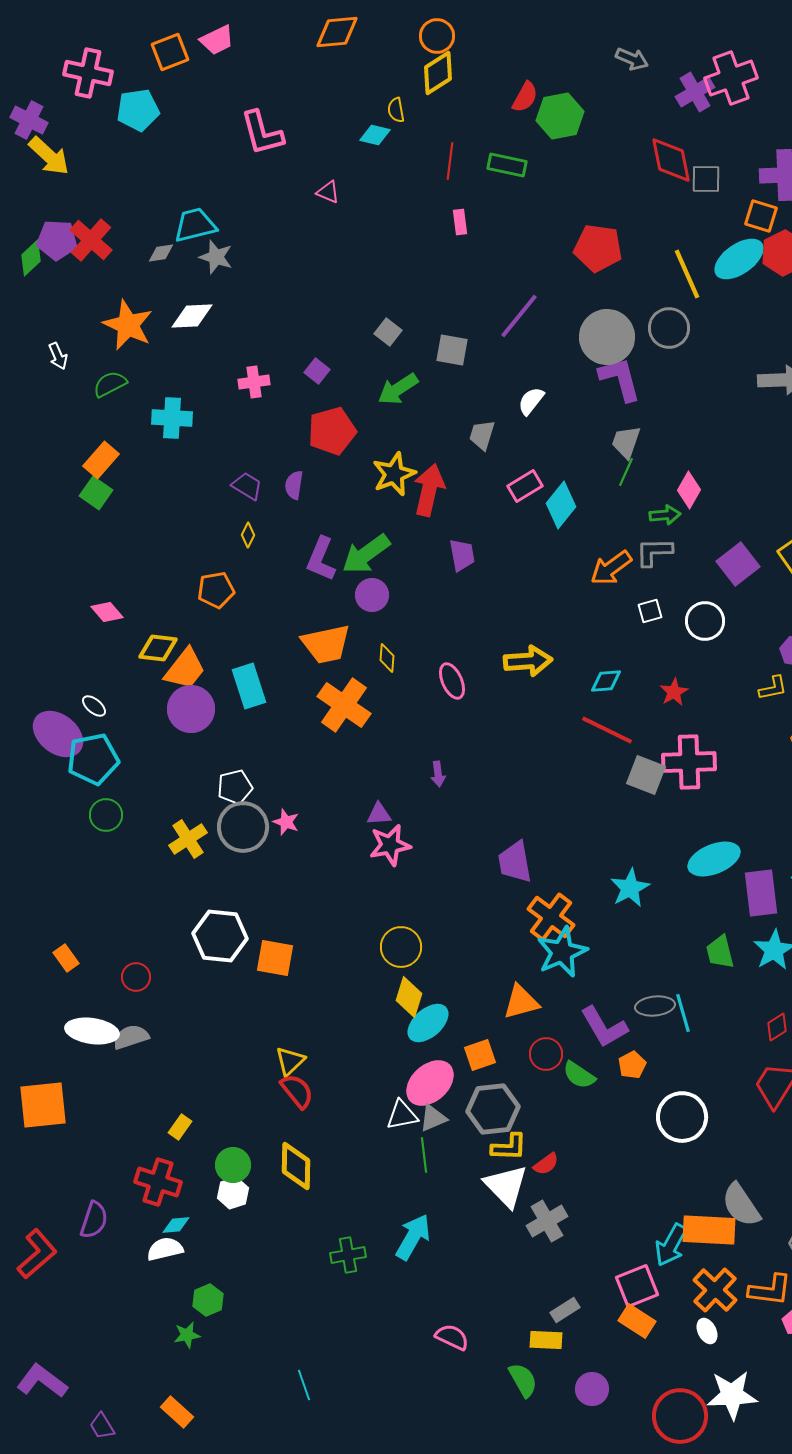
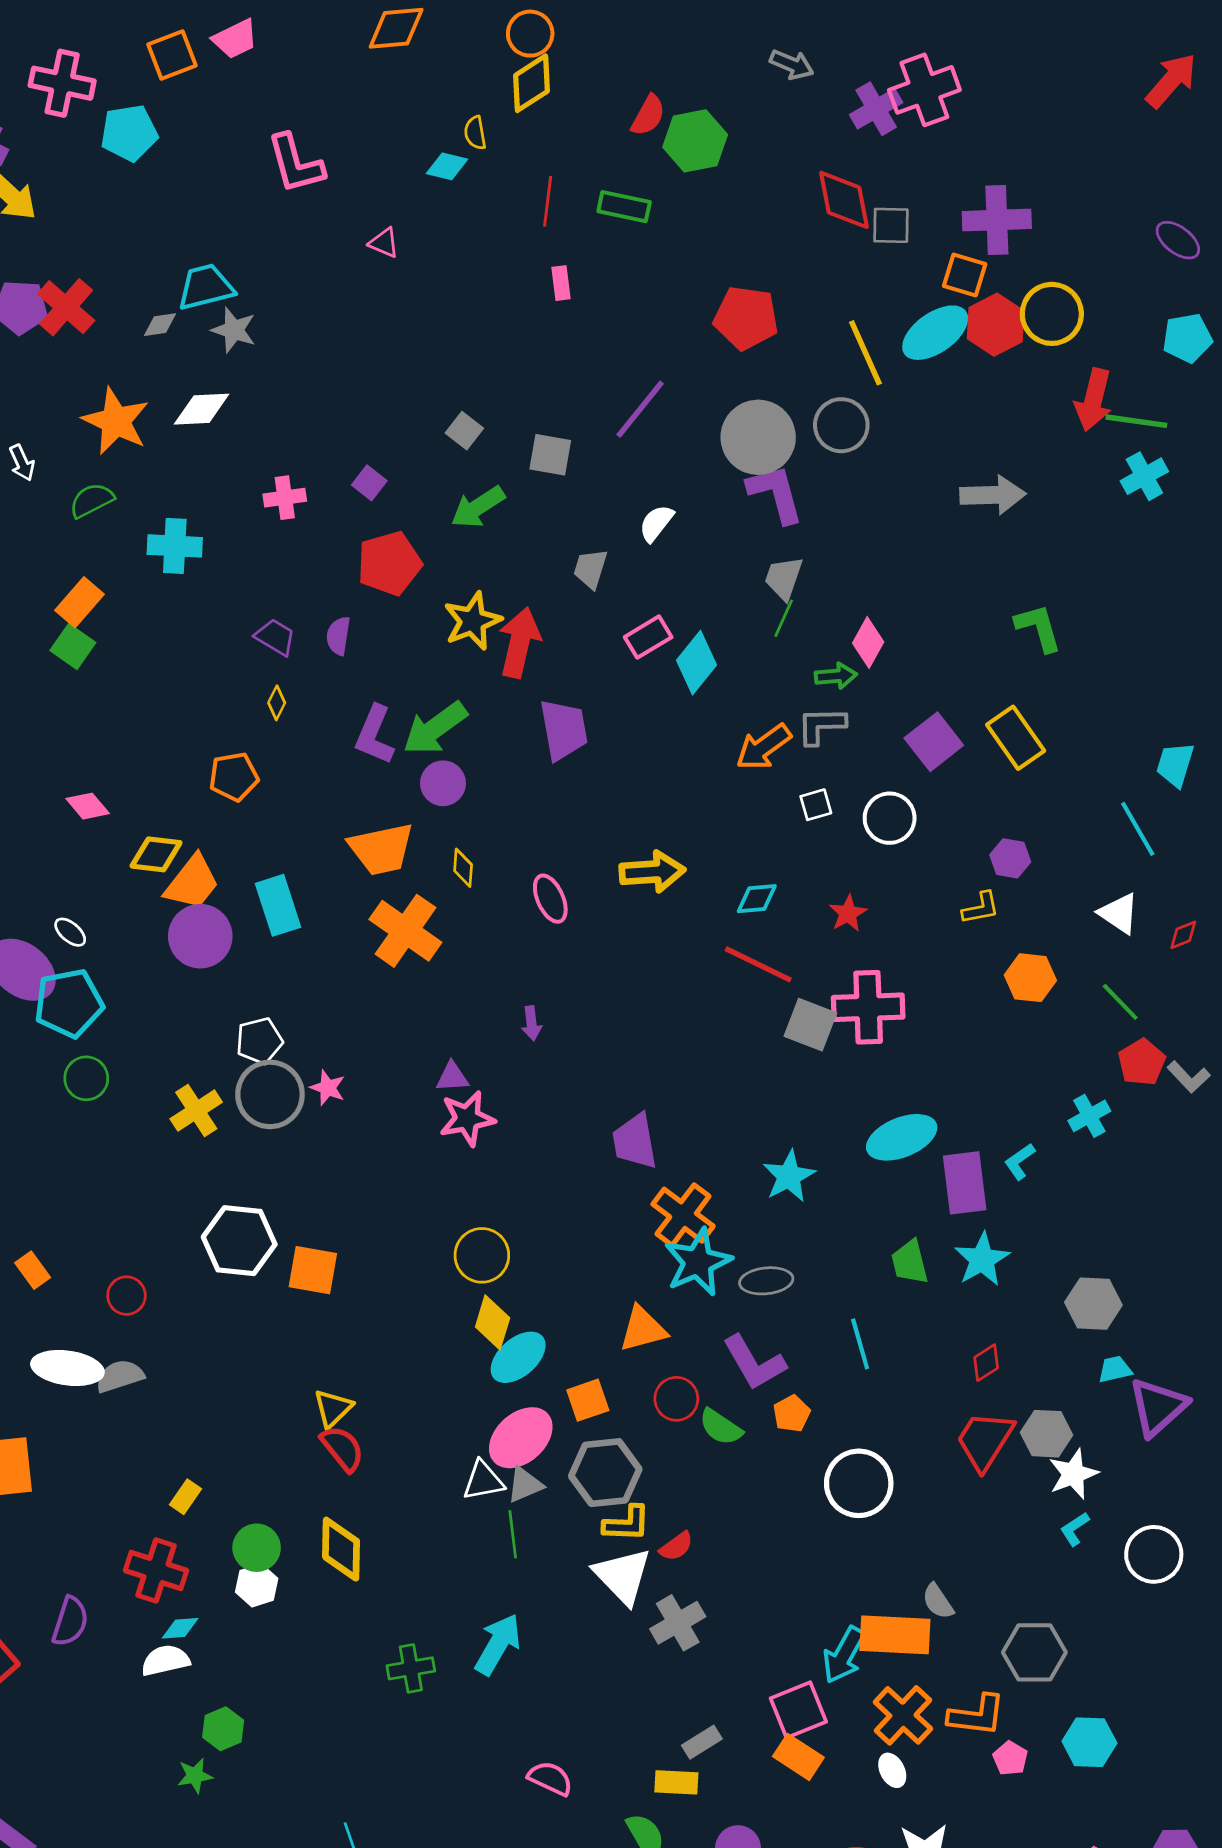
purple trapezoid: (462, 555) -> (564, 730), size x1.4
gray ellipse: (655, 1006) -> (766, 1281), moved
gray semicircle: (741, 1205) -> (938, 1601), size x0.6

